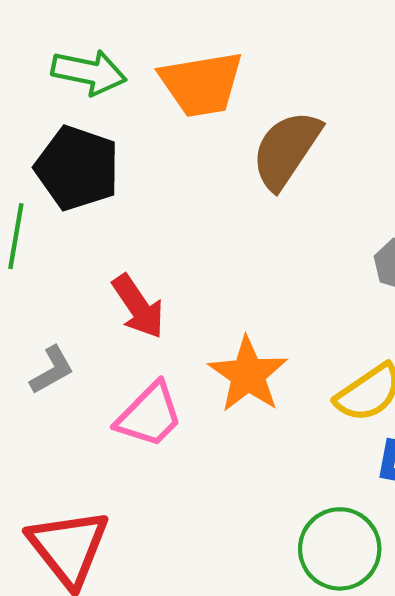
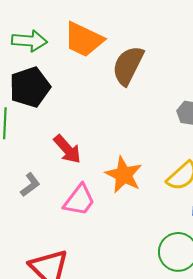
orange trapezoid: (201, 84) -> (84, 40), turned 42
black pentagon: (77, 168) -> (30, 87), turned -30

